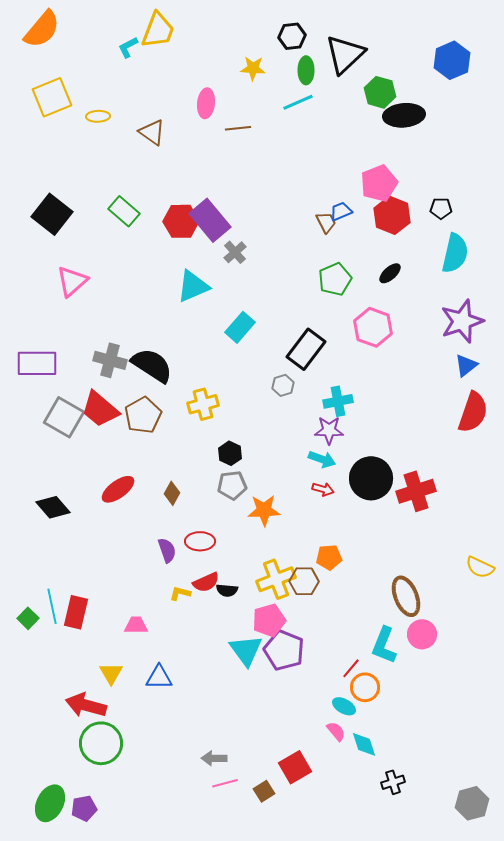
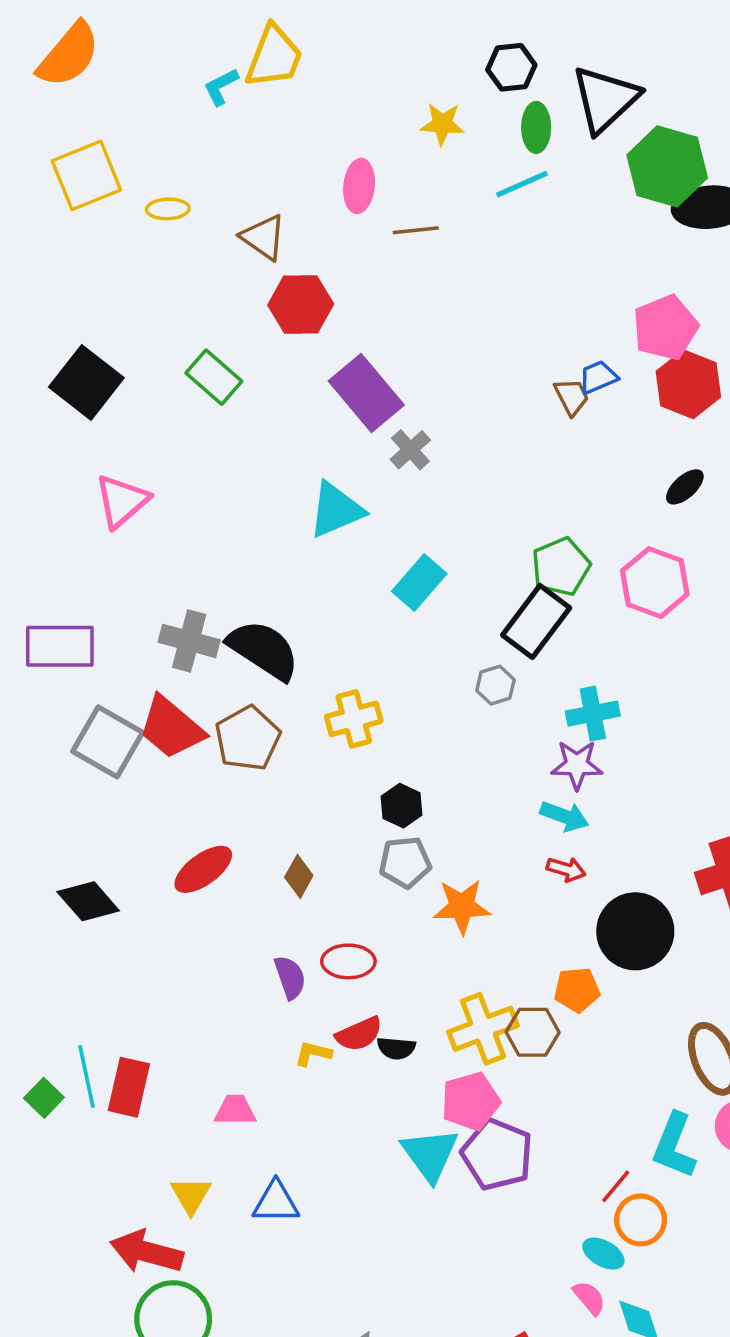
green hexagon: (380, 92) -> (667, 166), size x1.4
red hexagon: (181, 221) -> (301, 305), moved
green pentagon: (335, 279) -> (561, 567), moved
black circle: (371, 478) -> (635, 931), moved

